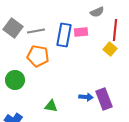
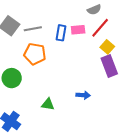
red line: (115, 30) -> (100, 28), moved, turned 35
blue rectangle: (64, 35) -> (61, 33), size x0.7
purple rectangle: (104, 99) -> (109, 66), moved

